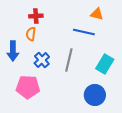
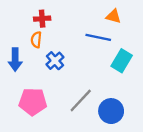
blue cross: (42, 60) -> (55, 61), moved
gray line: (69, 60) -> (81, 100), moved, turned 30
cyan rectangle: (105, 64) -> (122, 61), moved

